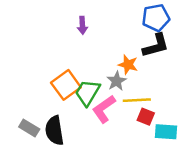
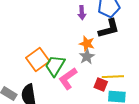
purple arrow: (82, 25) -> (82, 13), moved
gray star: (117, 81) -> (87, 57), moved
yellow line: (137, 100) -> (113, 77), moved

